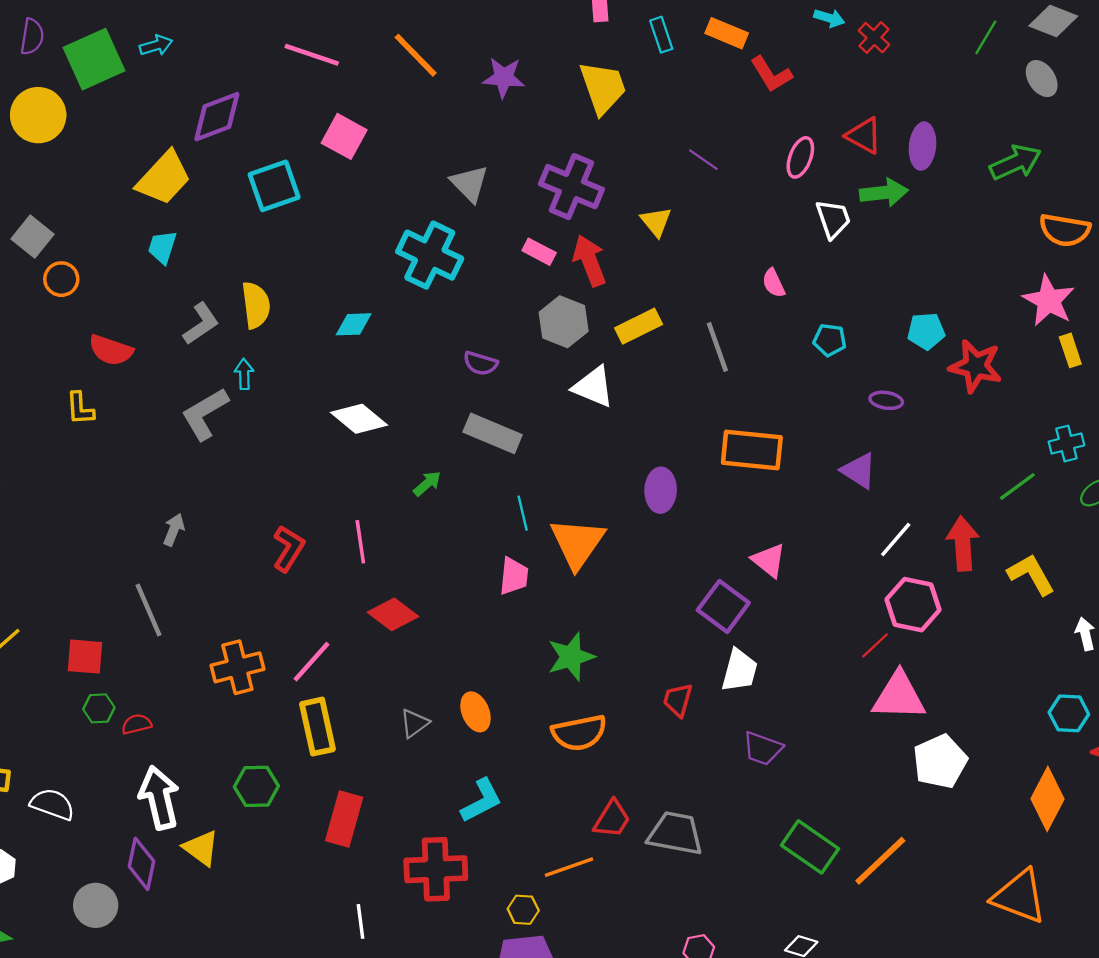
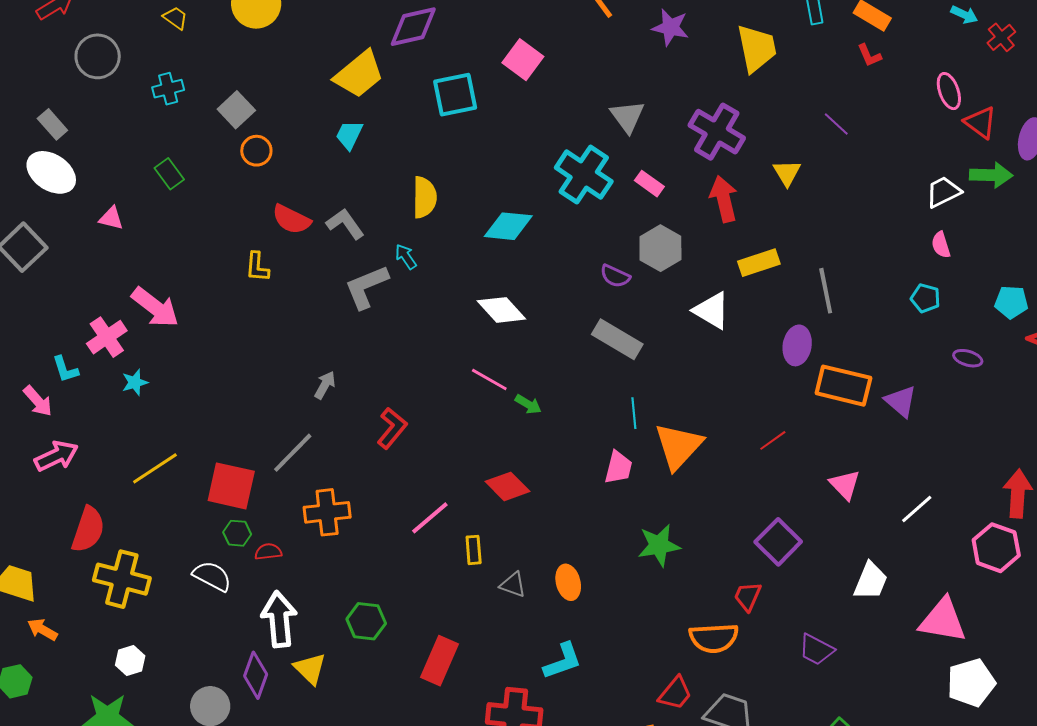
red L-shape: (771, 74) -> (869, 55), moved, size x0.7
pink ellipse: (800, 157) -> (949, 91), moved, turned -48
white trapezoid: (833, 219) -> (943, 192), turned -105
pink rectangle: (539, 252) -> (649, 184), moved
pink semicircle: (774, 283) -> (941, 245), moved
gray hexagon: (564, 322) -> (660, 248), moved
gray L-shape: (201, 324) -> (345, 224), moved, turned -99
cyan diamond: (354, 324) -> (508, 226), size x1.4
cyan arrow: (244, 374) -> (406, 257), turned -40
purple triangle: (859, 471) -> (901, 401), moved
green arrow: (427, 484) -> (528, 404), moved, turned 64
purple ellipse: (661, 490) -> (797, 345), moved
white line: (896, 540) -> (917, 509), moved
pink line: (360, 542) -> (489, 380), moved, turned -60
red L-shape: (289, 548) -> (392, 428), moved
pink hexagon: (913, 605) -> (996, 548), moved
purple square: (723, 606) -> (778, 542), moved
gray line: (149, 610) -> (293, 453), turned 60
red line: (875, 645) -> (773, 440), moved
red square: (85, 657) -> (231, 486), size x1.4
orange cross: (237, 667) -> (327, 512), moved
white trapezoid: (739, 670) -> (871, 581), moved
gray triangle: (414, 723) -> (513, 585), turned 48
yellow rectangle: (318, 727) -> (474, 550), moved, size x0.6
orange semicircle: (579, 733) -> (714, 638), moved
white semicircle: (52, 804) -> (212, 576), moved

